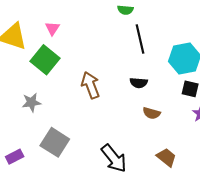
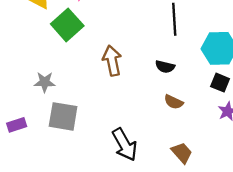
gray star: (31, 102) -> (45, 82), moved
gray square: (55, 142) -> (63, 116), turned -32

